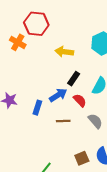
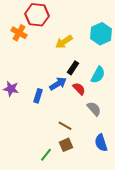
yellow arrow: (64, 52) -> (64, 42), turned -42
brown line: (63, 121) -> (65, 126), moved, turned 32
brown square: (82, 158) -> (66, 145), moved

